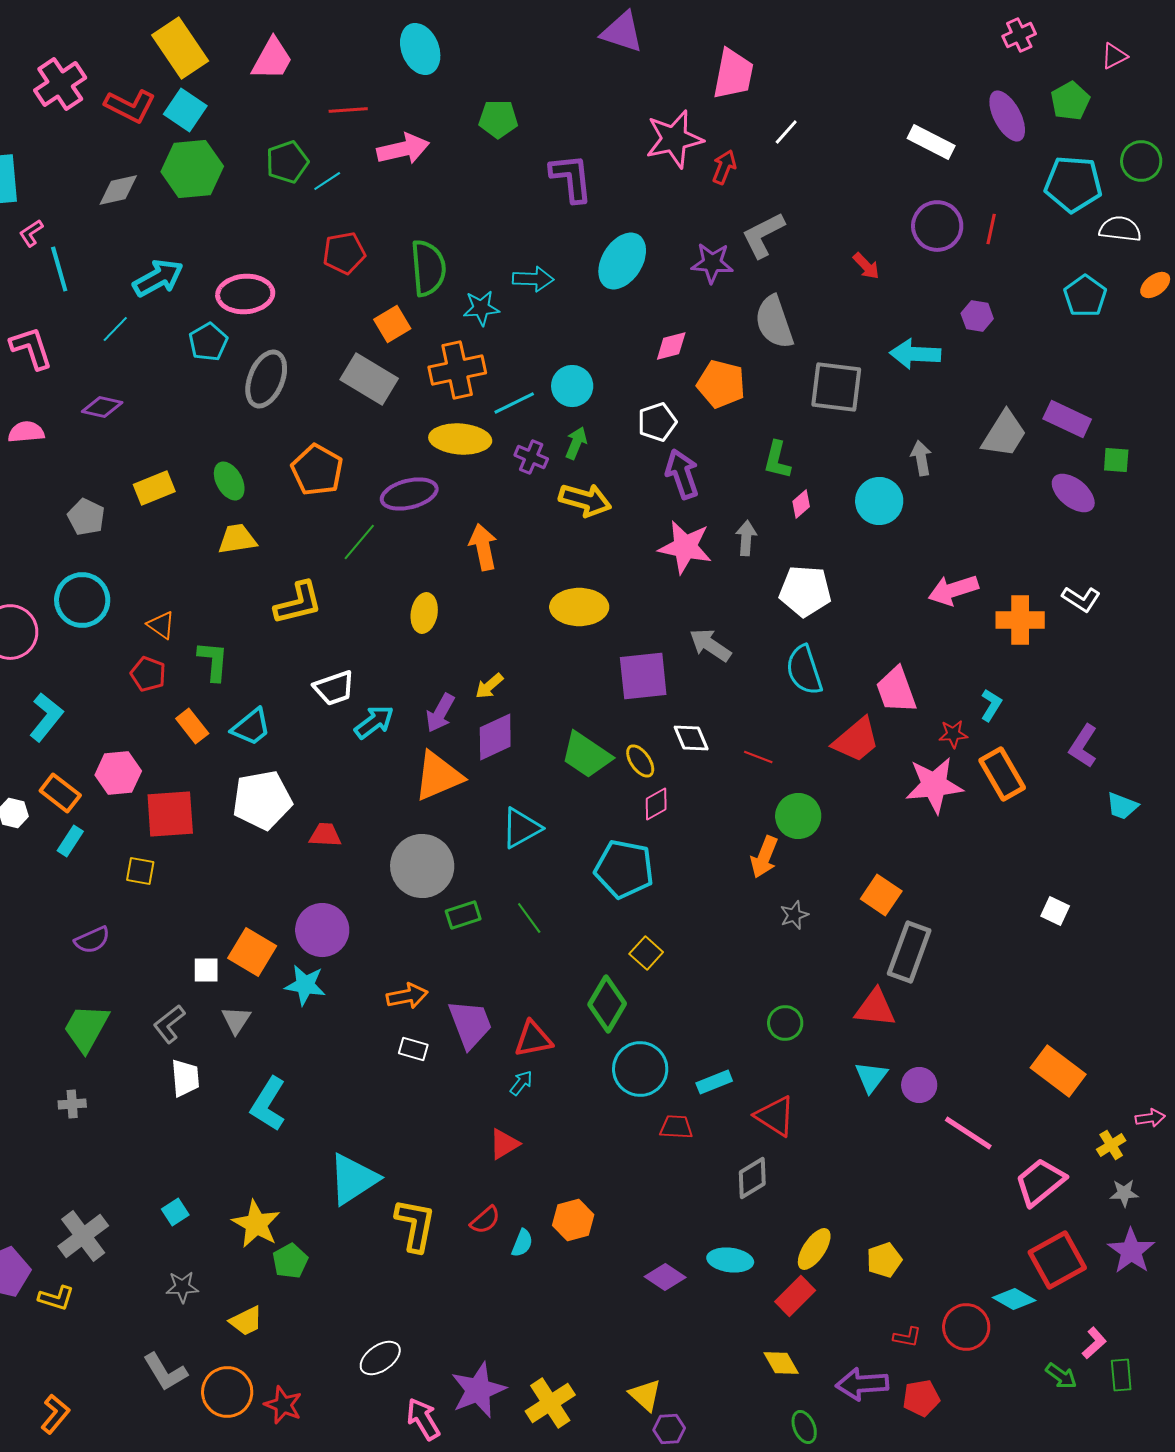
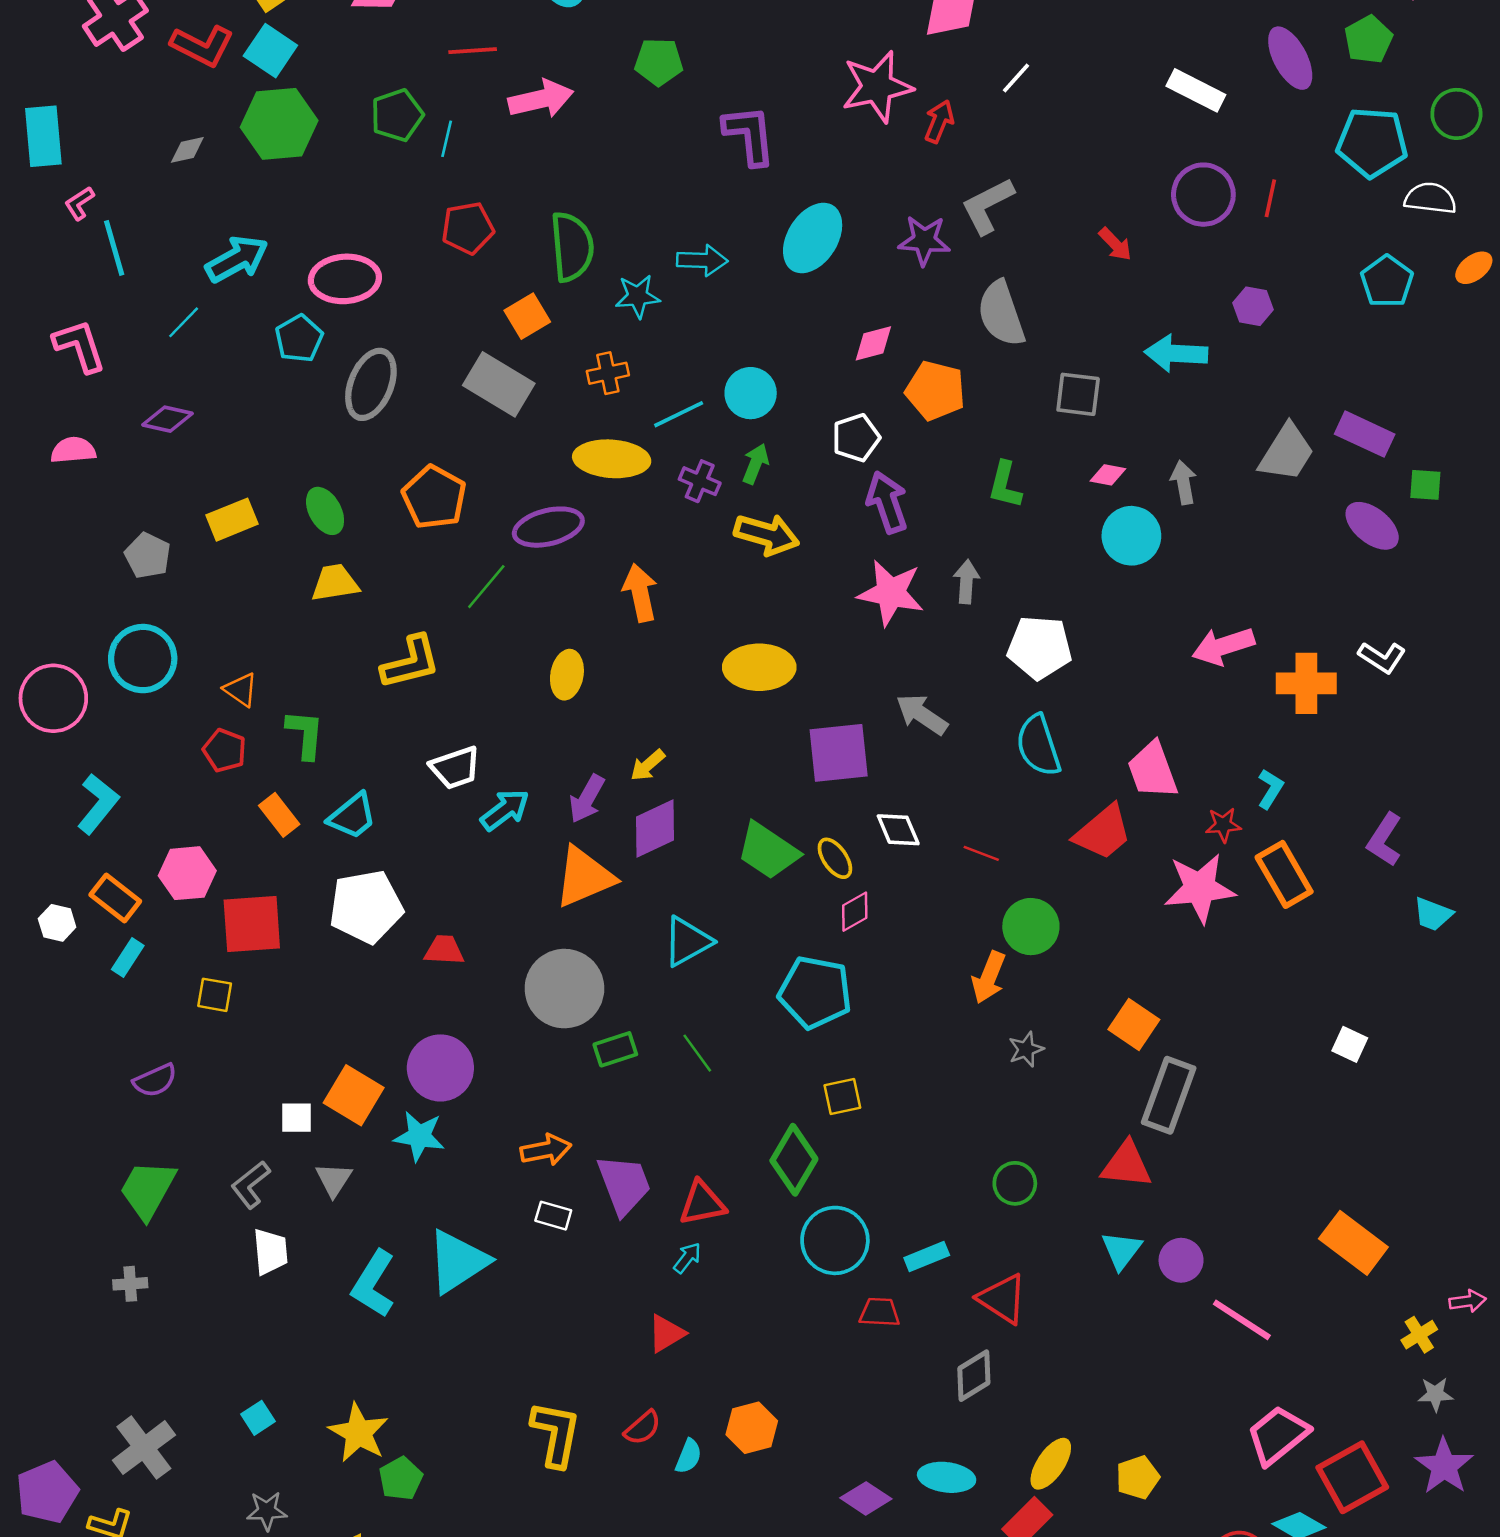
cyan line: (327, 181) -> (447, 139), turned -44
gray diamond: (118, 190) -> (187, 150), size x0.7
orange cross: (457, 370) -> (608, 373), size x0.6
gray square: (836, 387) -> (1078, 394), size x0.7
pink diamond: (801, 504) -> (1108, 475), moved, turned 52
yellow square: (646, 953) -> (842, 1096), turned 36
cyan triangle: (353, 1179) -> (458, 1261), moved
pink trapezoid: (1040, 1182) -> (1278, 1435), moved

